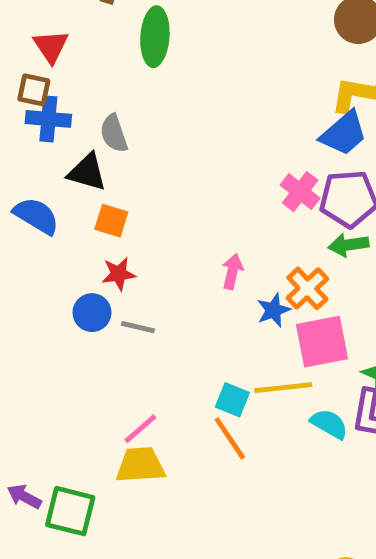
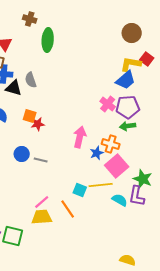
black triangle: (87, 172) -> (14, 88), moved
pink arrow: (232, 271) -> (80, 137), size x1.5
red star: (119, 274) -> (38, 124), moved
orange cross: (307, 288) -> (111, 144), turned -30
pink square: (322, 342) -> (117, 166), turned -30
orange line: (230, 438) -> (68, 209), moved

